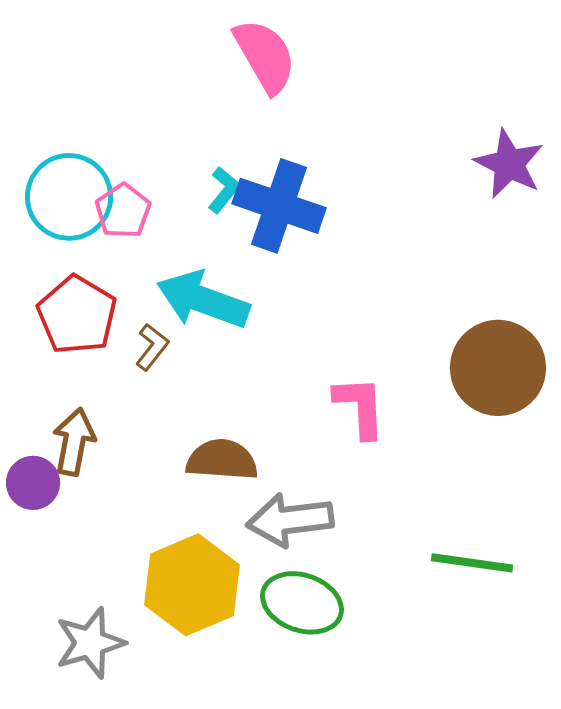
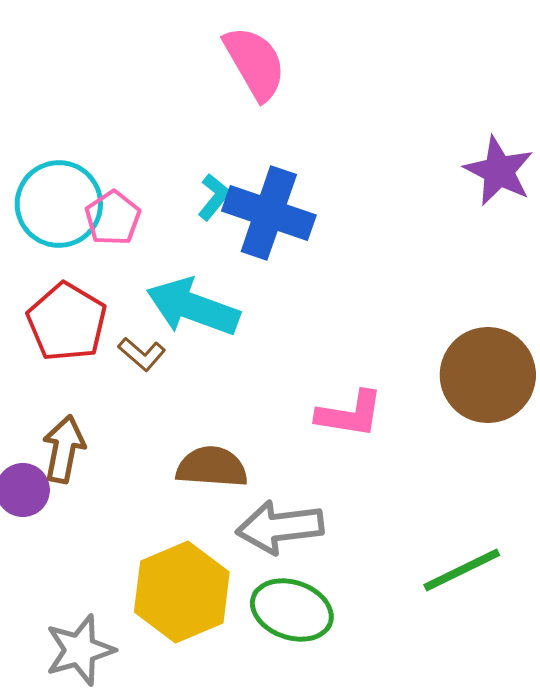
brown L-shape: (152, 347) -> (142, 354), turned 93
pink L-shape: (360, 407) -> (350, 414), turned 102
green line: (472, 563) -> (462, 570), turned -34

